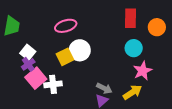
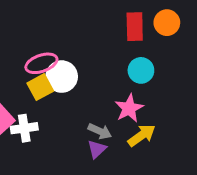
pink ellipse: (66, 26) -> (41, 63), moved
orange circle: (157, 27) -> (167, 23), moved
pink star: (143, 71) -> (129, 108), moved

